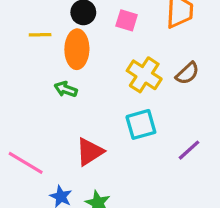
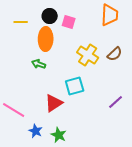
pink square: (127, 20) -> (69, 22), moved
yellow line: (40, 35) -> (21, 22), moved
cyan square: (141, 124) -> (75, 86), moved

